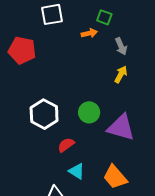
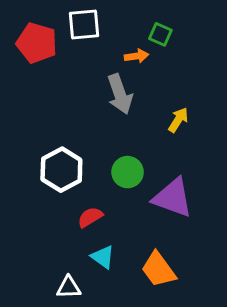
gray arrow: (121, 46) -> (120, 94), moved, size x1.5
red pentagon: (22, 50) -> (37, 43), moved

